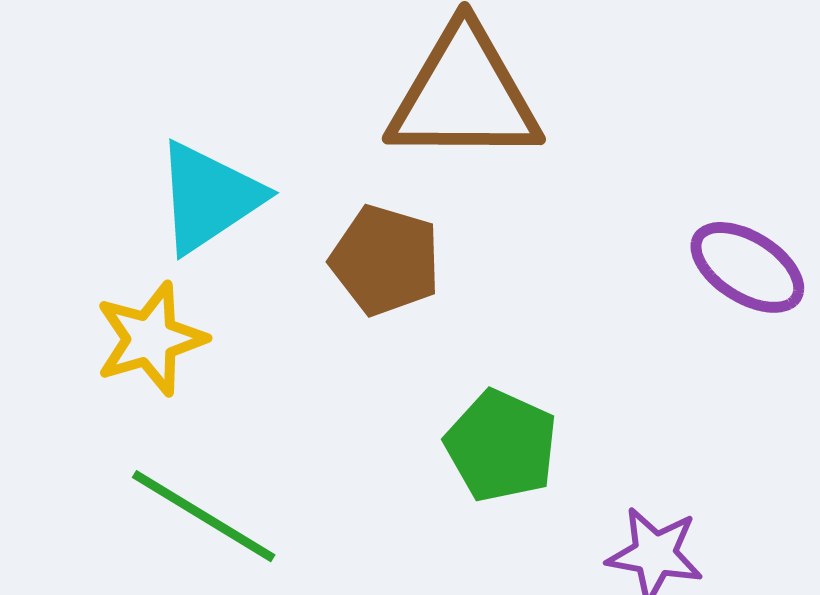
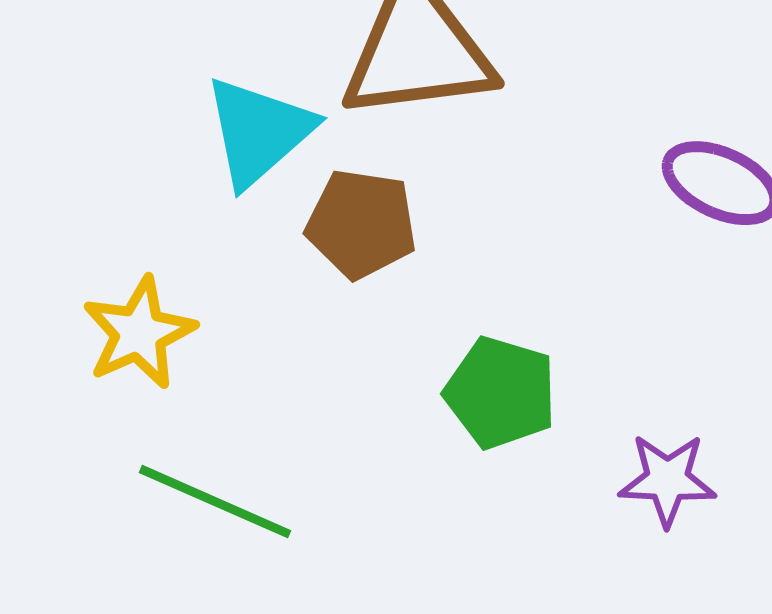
cyan triangle: (209, 197) -> (259, 132), moved

